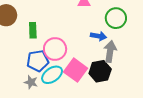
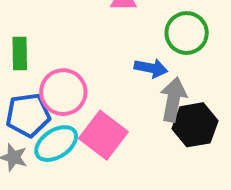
black hexagon: (100, 71) -> (195, 125), moved

